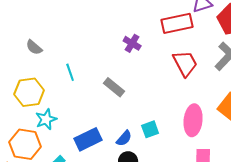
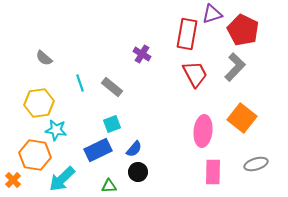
red rectangle: (177, 23) -> (187, 34), turned -68
gray rectangle: (114, 87) -> (112, 87), moved
cyan star: (46, 119) -> (56, 130), turned 30
cyan square: (150, 129) -> (112, 124), moved

